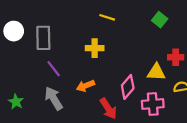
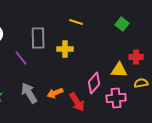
gray rectangle: (43, 38) -> (38, 38), moved
purple line: (54, 69) -> (21, 58), moved
orange arrow: (85, 86) -> (55, 93), moved

